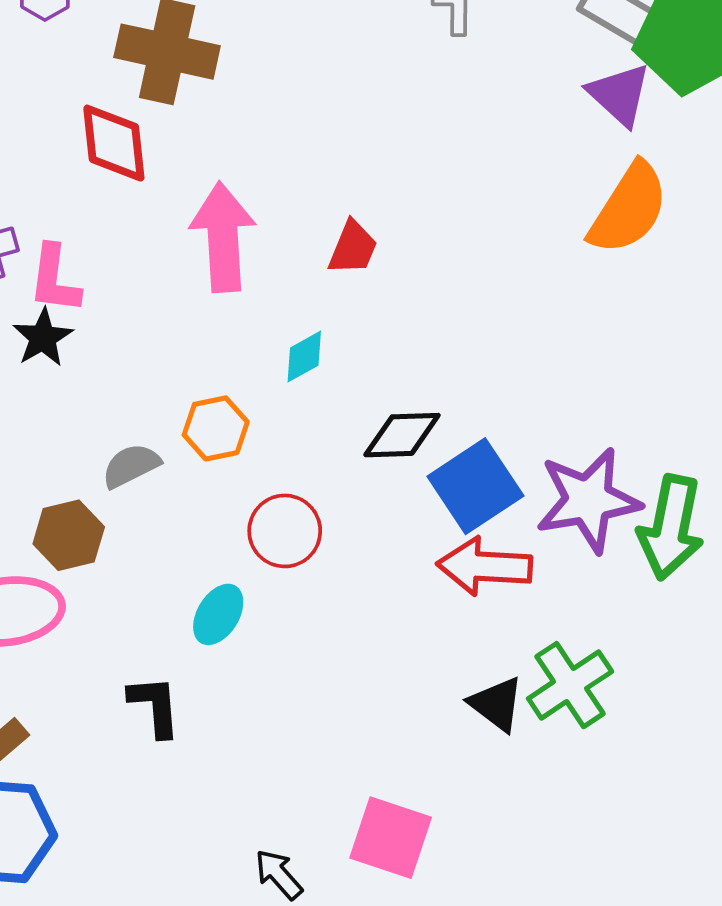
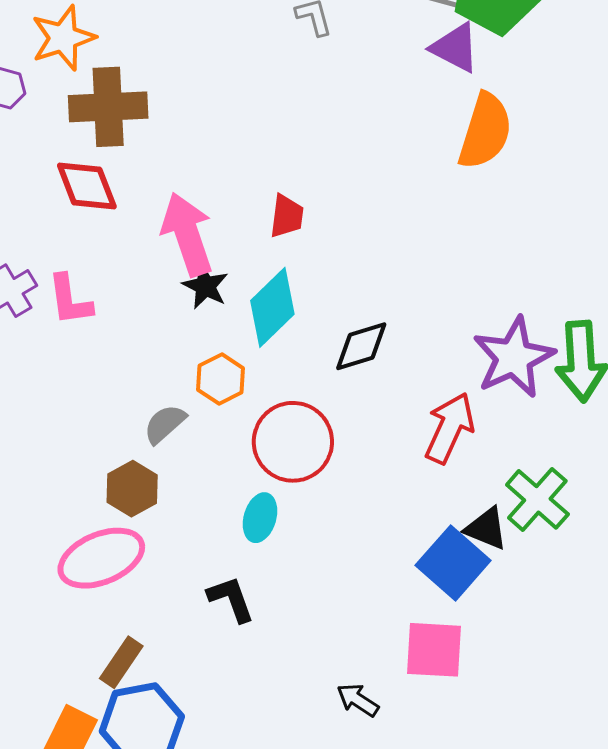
black star: (43, 338) -> (205, 286), moved
cyan diamond: (304, 357) -> (272, 307), size x1.8
blue square: (475, 486) -> (453, 563), moved
red circle: (285, 531) -> (293, 442), size x1.4
red arrow: (485, 566) -> (450, 428), turned 126

